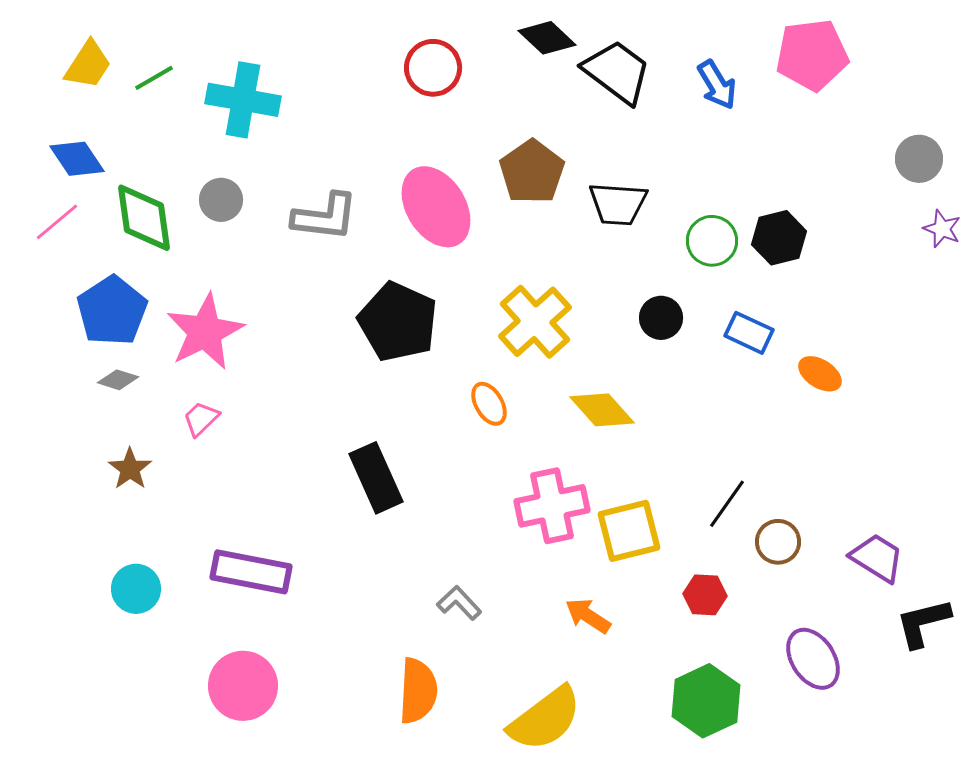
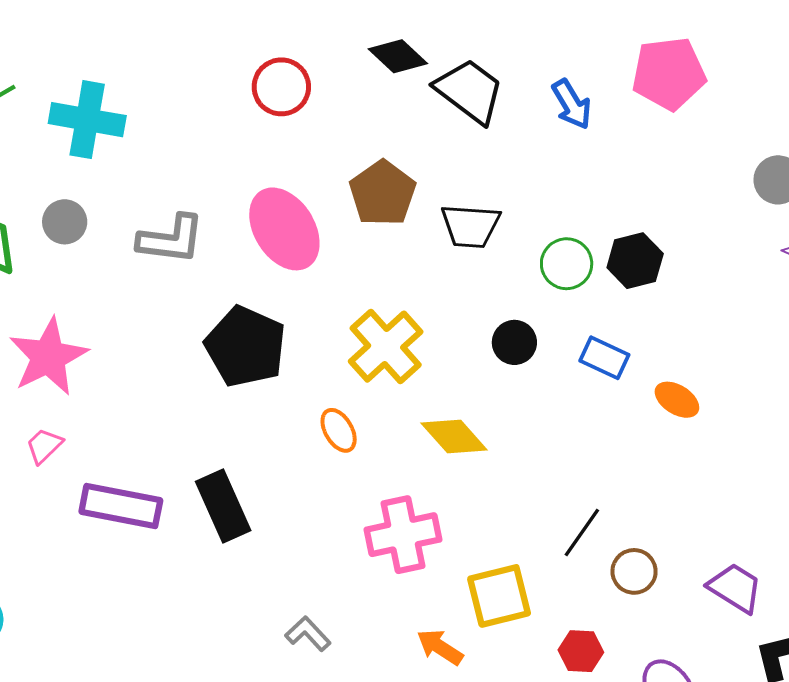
yellow square: (629, 531) -> (499, 596), moved
purple rectangle: (251, 572) -> (121, 506), moved
red hexagon: (705, 595) -> (581, 651), moved

